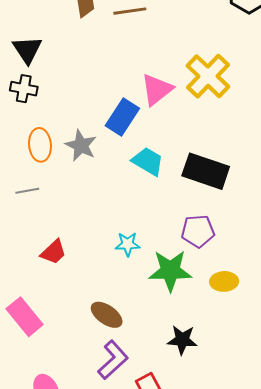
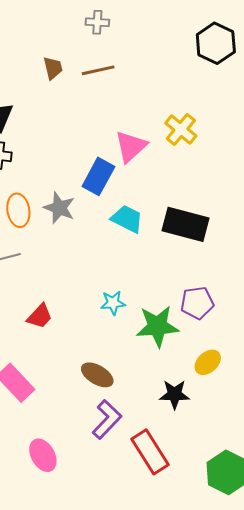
yellow cross: (208, 76) -> (181, 129), size x0.7
purple pentagon: (198, 231) -> (197, 303), moved
yellow ellipse: (224, 281) -> (208, 362), moved, turned -36

